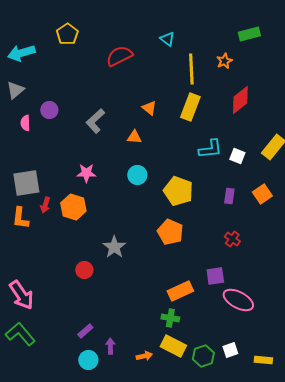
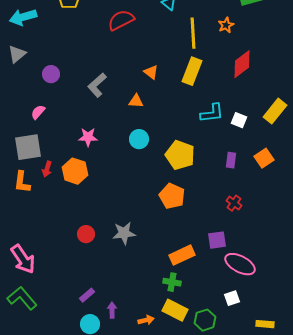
pink semicircle: (25, 123) -> (38, 112), moved, turned 42
gray star: (114, 247) -> (124, 233), moved, turned 30
white square: (230, 350) -> (232, 298), moved

